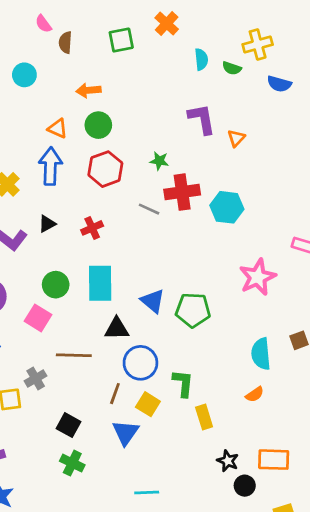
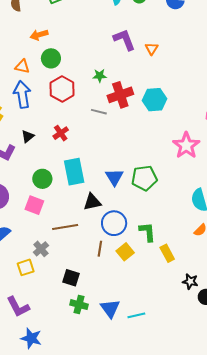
blue triangle: (153, 301) -> (114, 177), turned 30
yellow square: (148, 404) -> (125, 252), turned 30
blue triangle: (126, 433) -> (110, 308), moved

